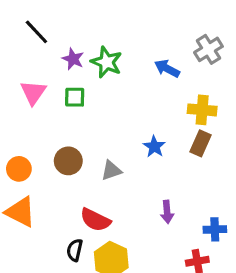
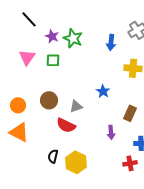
blue arrow: (167, 69) -> (111, 42), turned -112
brown rectangle: (201, 143) -> (130, 113), moved
red semicircle: (95, 220) -> (66, 125), moved

